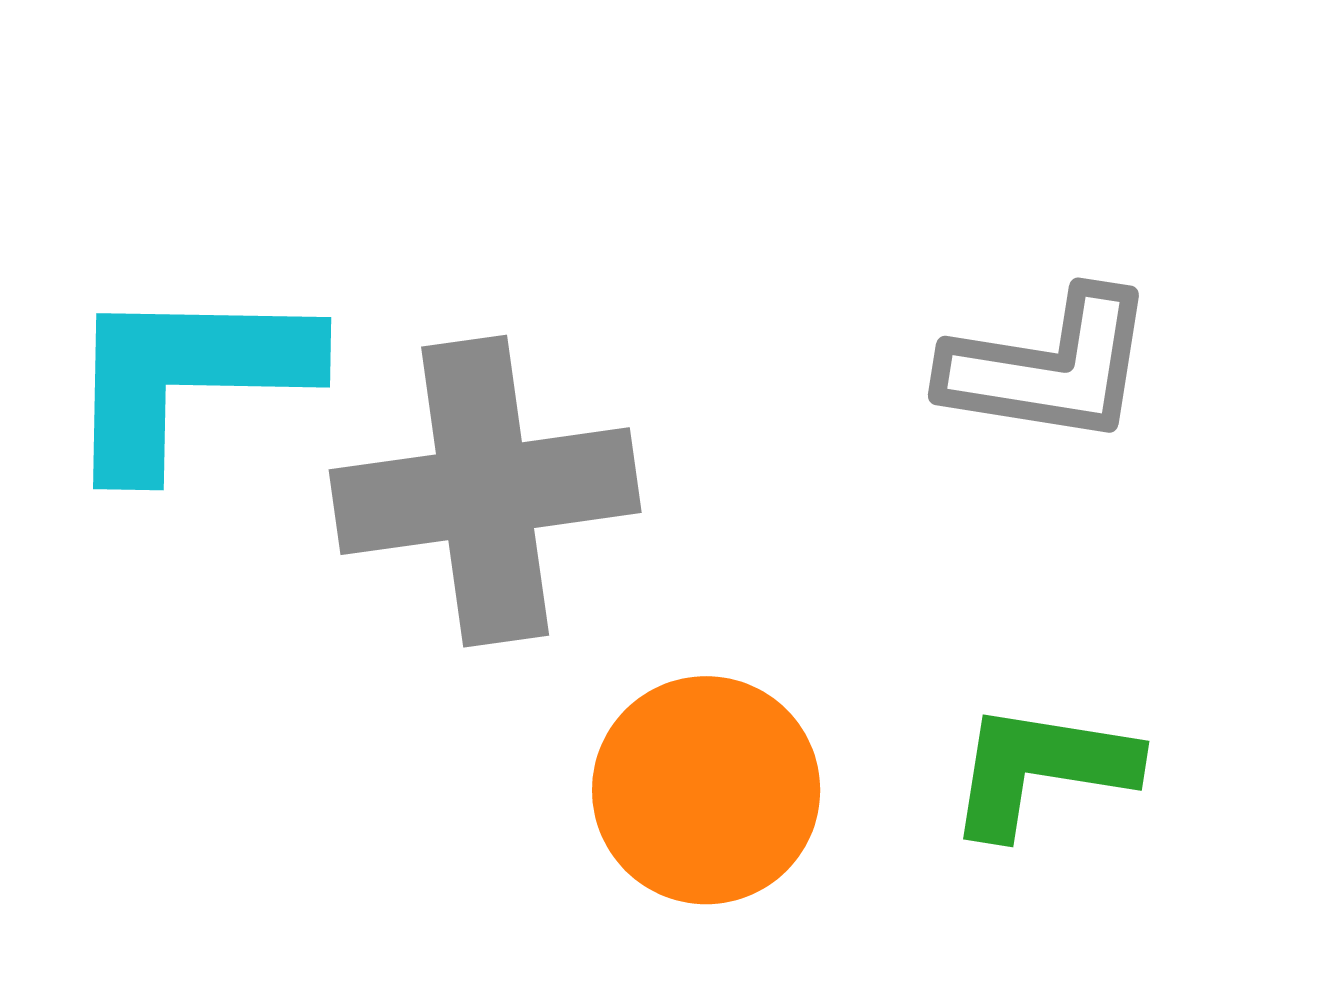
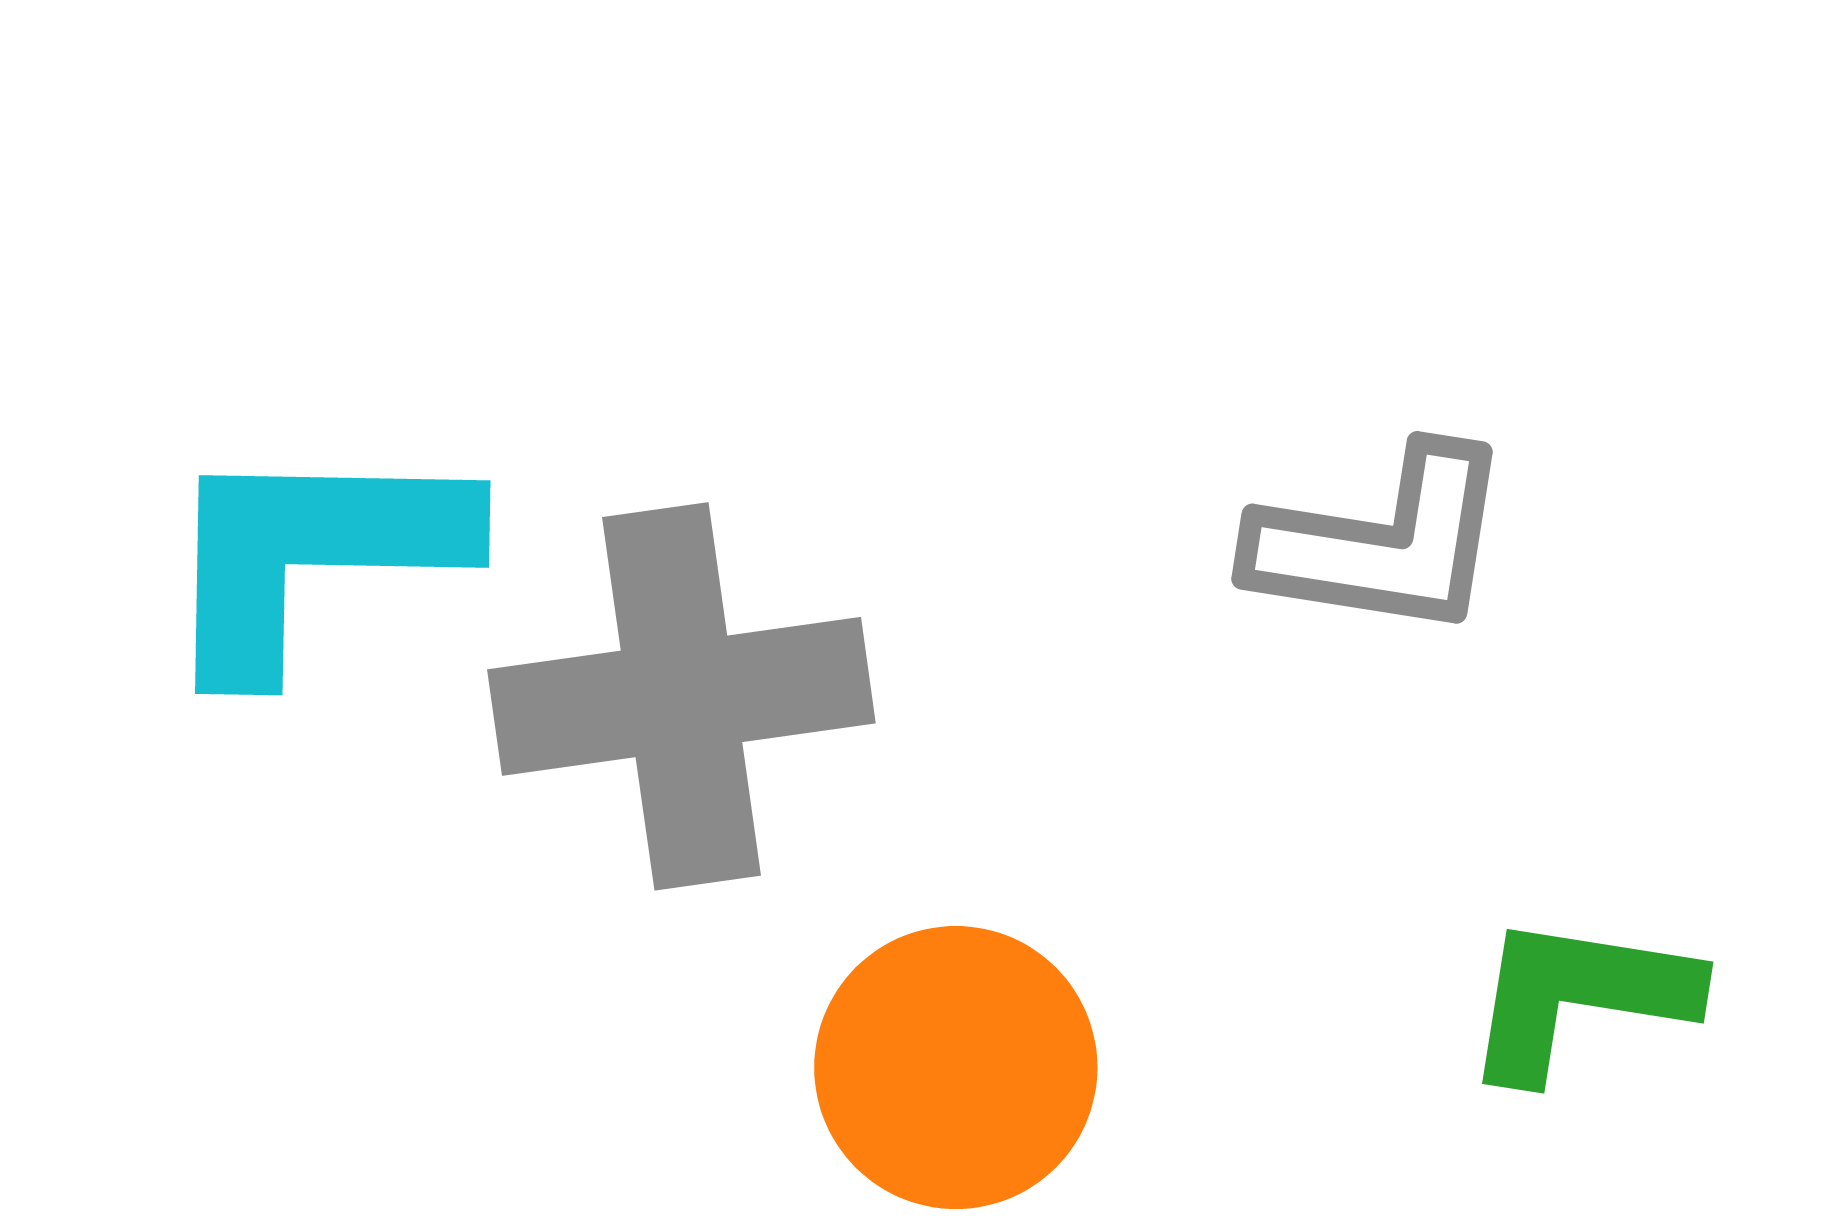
green L-shape: (1041, 769) -> (1579, 997), moved

